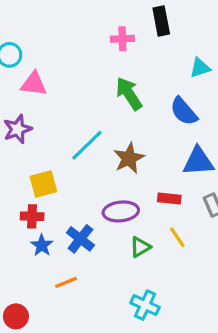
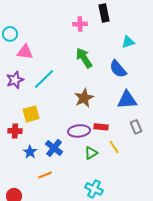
cyan line: (87, 145) -> (44, 79), moved
red rectangle: (169, 199) -> (101, 127), moved
red cross: (32, 216) -> (15, 131), moved

